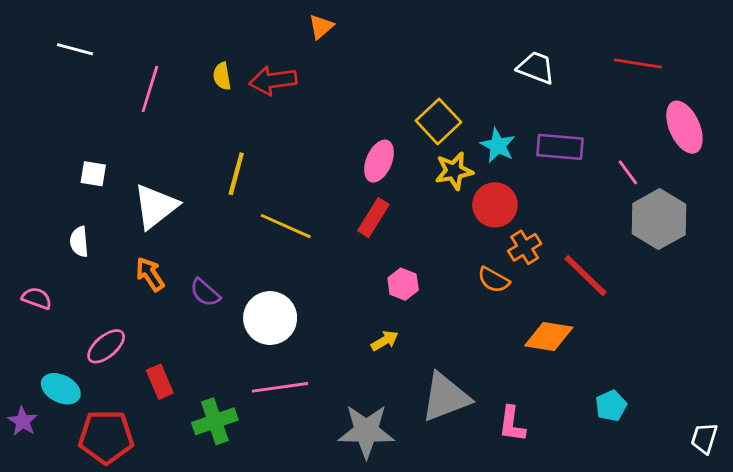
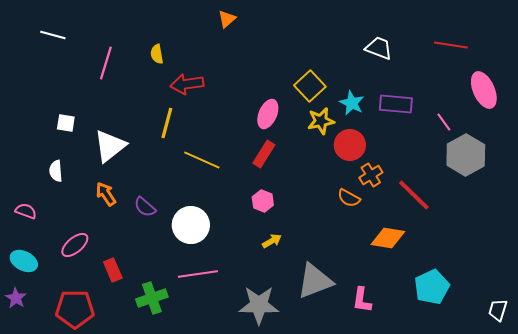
red arrow: (273, 80) -> (187, 84), moved
pink hexagon: (403, 284) -> (263, 201), moved
cyan ellipse: (61, 389) -> (24, 261), moved
cyan pentagon: (611, 406) -> (432, 287), size x1.6

